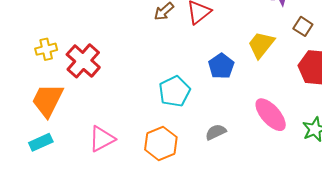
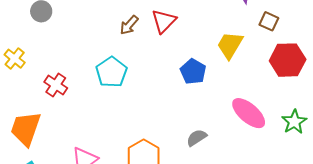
yellow cross: (46, 49) -> (15, 59), moved, turned -30
red cross: (83, 61) -> (56, 85), size x0.7
cyan pentagon: (174, 91) -> (111, 72), moved

